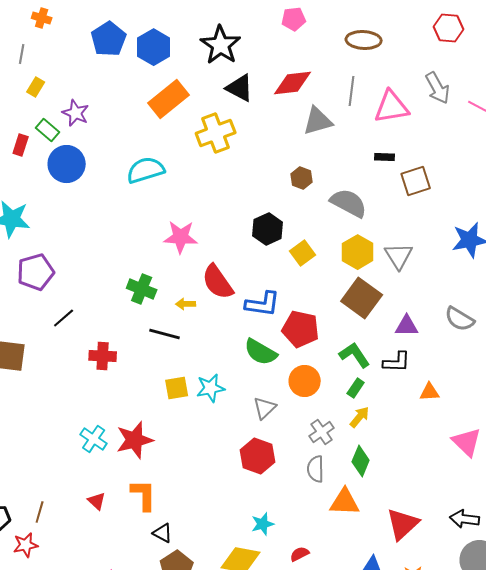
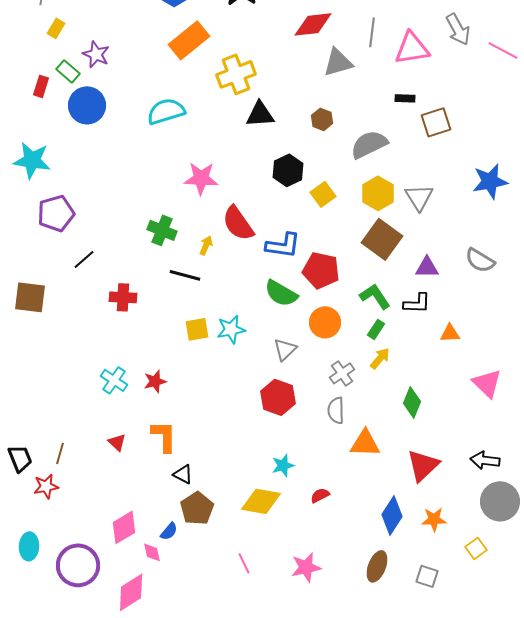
black triangle: (240, 88) -> (260, 114), moved, turned -32
gray semicircle: (349, 203) -> (369, 144), turned -54
yellow arrow: (186, 304) -> (206, 245), turned 114
red star: (135, 440) -> (155, 381), size x0.6
green diamond: (361, 461) -> (412, 402), moved

